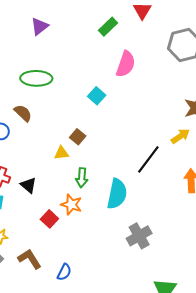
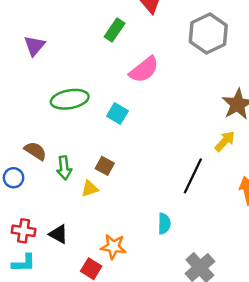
pink semicircle: (126, 64) -> (144, 70), turned 44
green ellipse: (36, 78) -> (70, 99), moved
green arrow: (82, 178) -> (64, 168), moved
cyan semicircle: (117, 194) -> (164, 224), size x0.6

